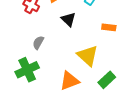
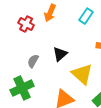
black triangle: (68, 19) -> (60, 54), moved, turned 35

